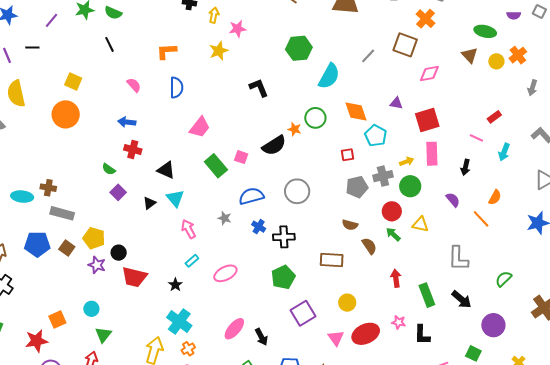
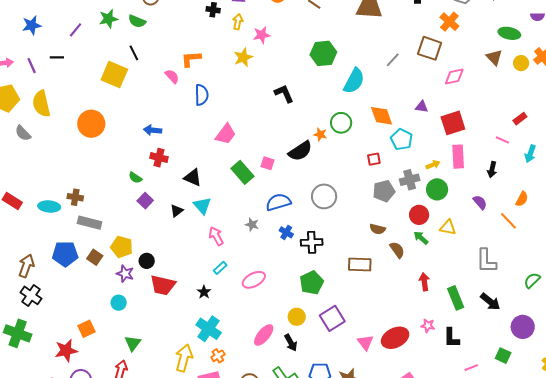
yellow square: (73, 81) -> (114, 74), moved, size x1.5
pink semicircle: (134, 85) -> (172, 76), moved
yellow circle: (347, 303) -> (297, 317), moved
cyan circle: (91, 309) -> (119, 303), moved

